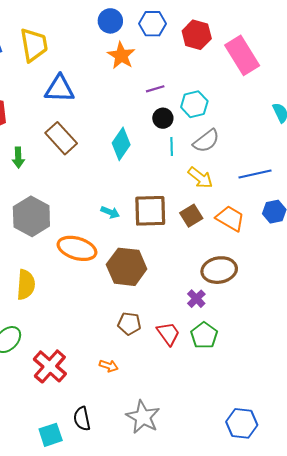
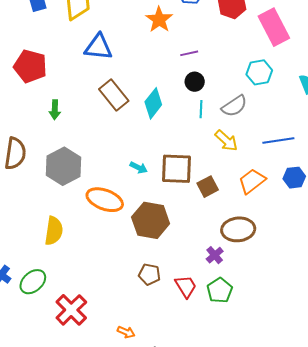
cyan hexagon: (194, 104) -> (259, 72), moved
brown rectangle: (61, 138) -> (114, 95), moved
brown square: (191, 216) -> (208, 187), moved
orange trapezoid: (230, 218) -> (252, 181), turned -72
orange arrow: (109, 366) -> (126, 332), moved

